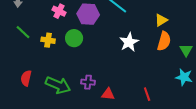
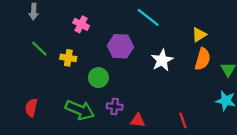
purple hexagon: (88, 14) -> (120, 46), moved
green circle: (74, 38) -> (98, 78), moved
red semicircle: (26, 78) -> (31, 108), moved

